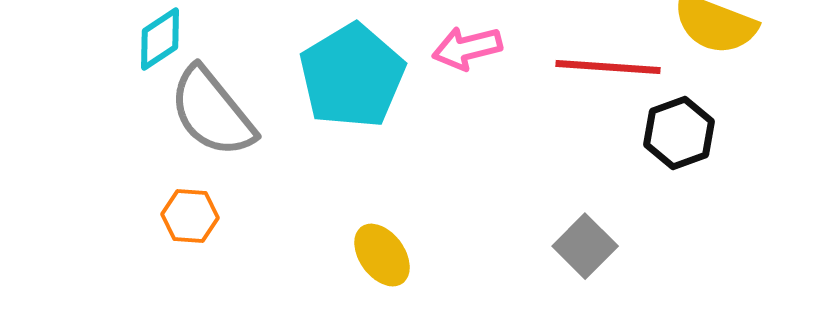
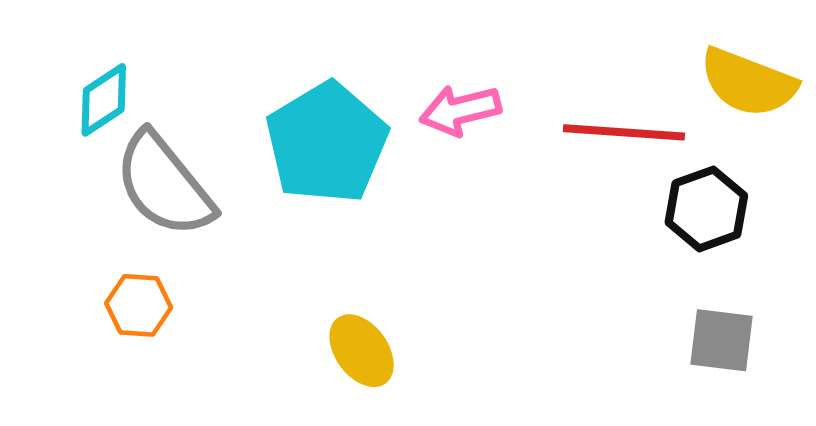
gray square: (585, 246) -> (721, 340), moved, turned -38

